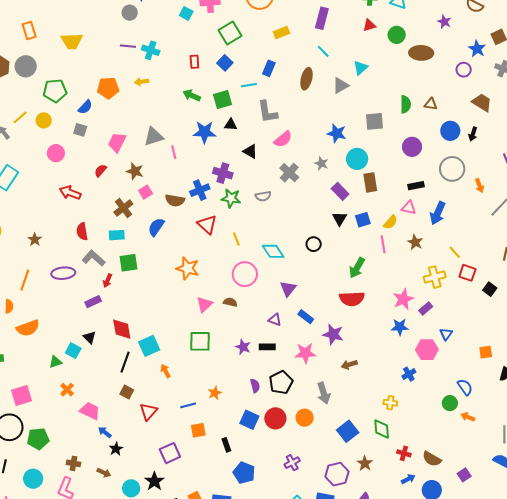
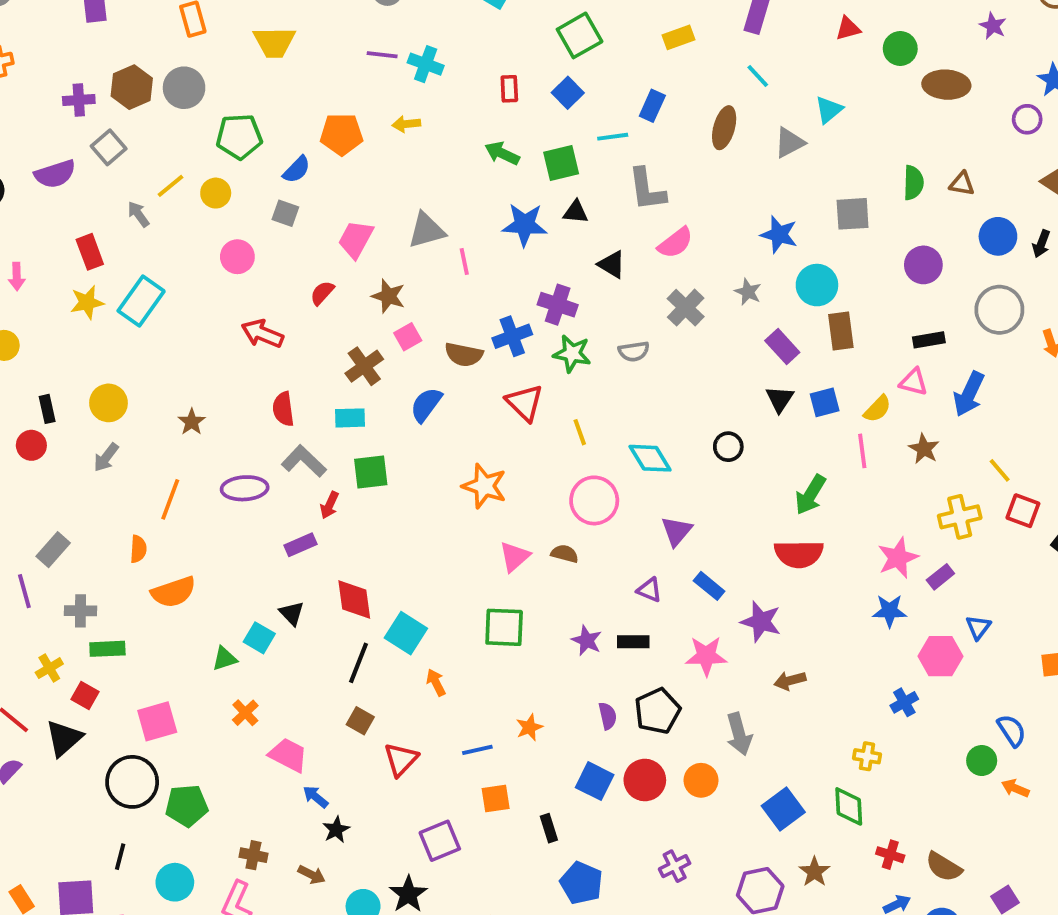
cyan square: (149, 346) -> (406, 633), turned -35

